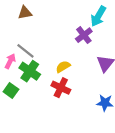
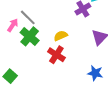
green square: (11, 91) -> (10, 76), moved

